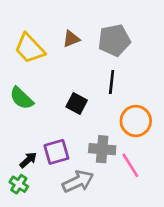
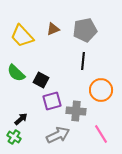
black square: (77, 104) -> (41, 80), moved
purple square: (56, 152) -> (52, 101), moved
pink line: (130, 165) -> (101, 134), moved

